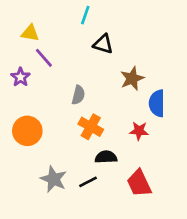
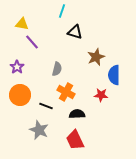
purple star: (20, 77) -> (17, 67), moved
black line: (88, 182) -> (46, 106), moved, turned 48
red trapezoid: (139, 183) -> (75, 140), moved

